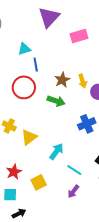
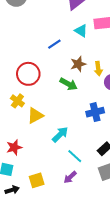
cyan triangle: (24, 49) -> (81, 31), moved, turned 40
blue line: (36, 65) -> (54, 44), turned 56
red circle: (24, 87) -> (28, 74), moved
yellow square: (39, 182) -> (37, 180), moved

